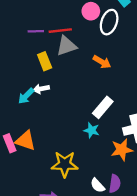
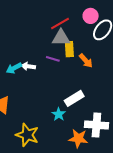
purple line: (36, 31) -> (53, 59), moved
red line: (60, 31) -> (60, 24), turned -42
yellow rectangle: (45, 61) -> (69, 49), moved

